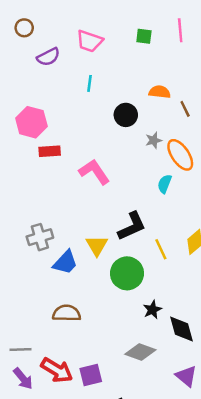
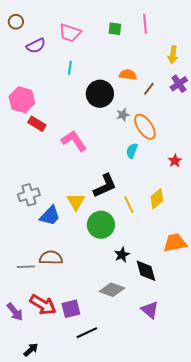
brown line: (185, 109) -> (149, 89), turned 64
black circle: (126, 115) -> (100, 94), size x1.4
red rectangle: (50, 151) -> (37, 124), turned 36
gray line: (21, 350) -> (26, 267), moved

